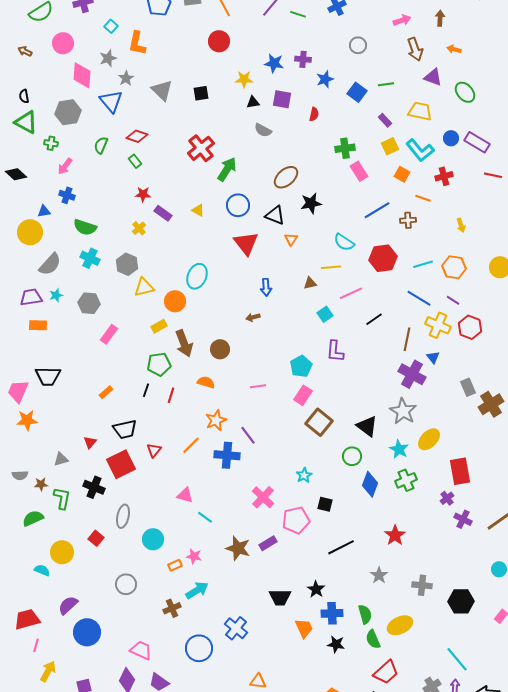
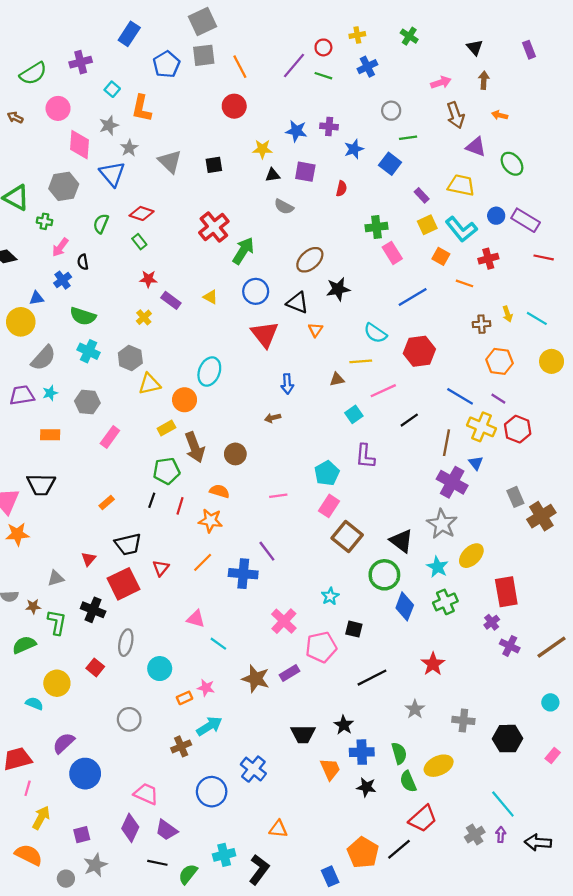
green line: (386, 84) -> (408, 138), moved
black semicircle: (24, 96) -> (83, 262), moved
blue cross: (67, 195) -> (63, 280), turned 35
brown cross: (408, 220) -> (482, 324), moved
cyan line: (423, 264) -> (537, 318), moved, turned 48
orange rectangle: (38, 325) -> (50, 435), moved
orange star: (216, 420) -> (210, 521), moved, turned 30
green circle: (352, 456) -> (384, 575), size x1.4

